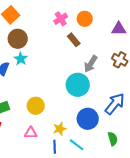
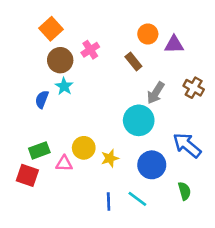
pink cross: (61, 19) -> (90, 50), moved
purple triangle: (119, 29) -> (174, 44), moved
blue arrow: (115, 104) -> (187, 145), turned -90
yellow star: (60, 129) -> (110, 158), moved
pink triangle: (31, 133) -> (64, 164), moved

